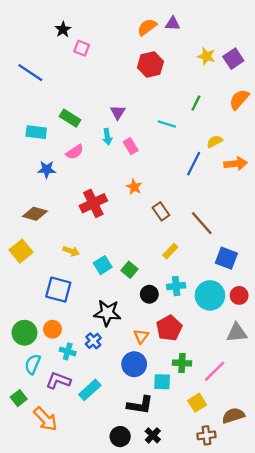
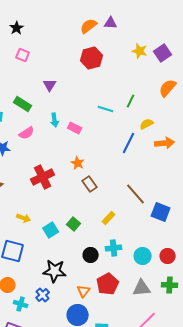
pink square: (82, 48) -> (23, 55), moved
green line: (196, 103) -> (131, 101), moved
purple triangle: (118, 112) -> (50, 85), moved
pink rectangle: (131, 146) -> (75, 128), turned -32
brown rectangle: (161, 211) -> (90, 184), moved
blue square: (226, 258) -> (161, 212), moved
green square: (129, 270) -> (74, 224), moved
cyan circle: (210, 295) -> (143, 256), size x0.7
gray triangle: (237, 333) -> (142, 288), moved
green cross: (182, 363) -> (170, 285), moved

